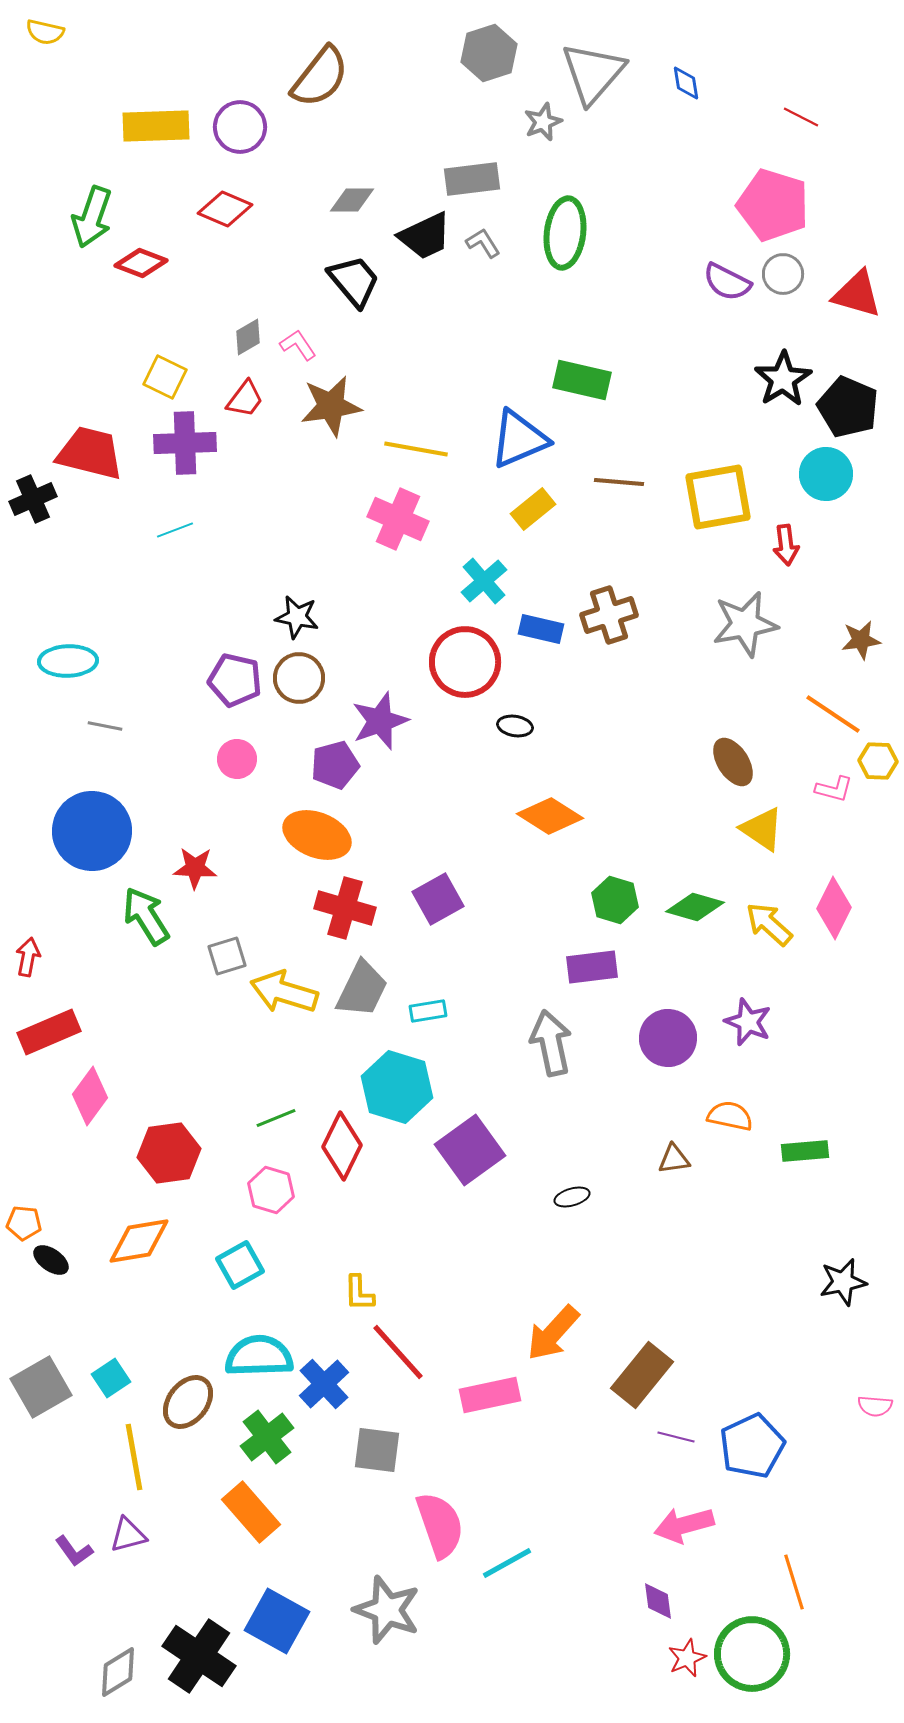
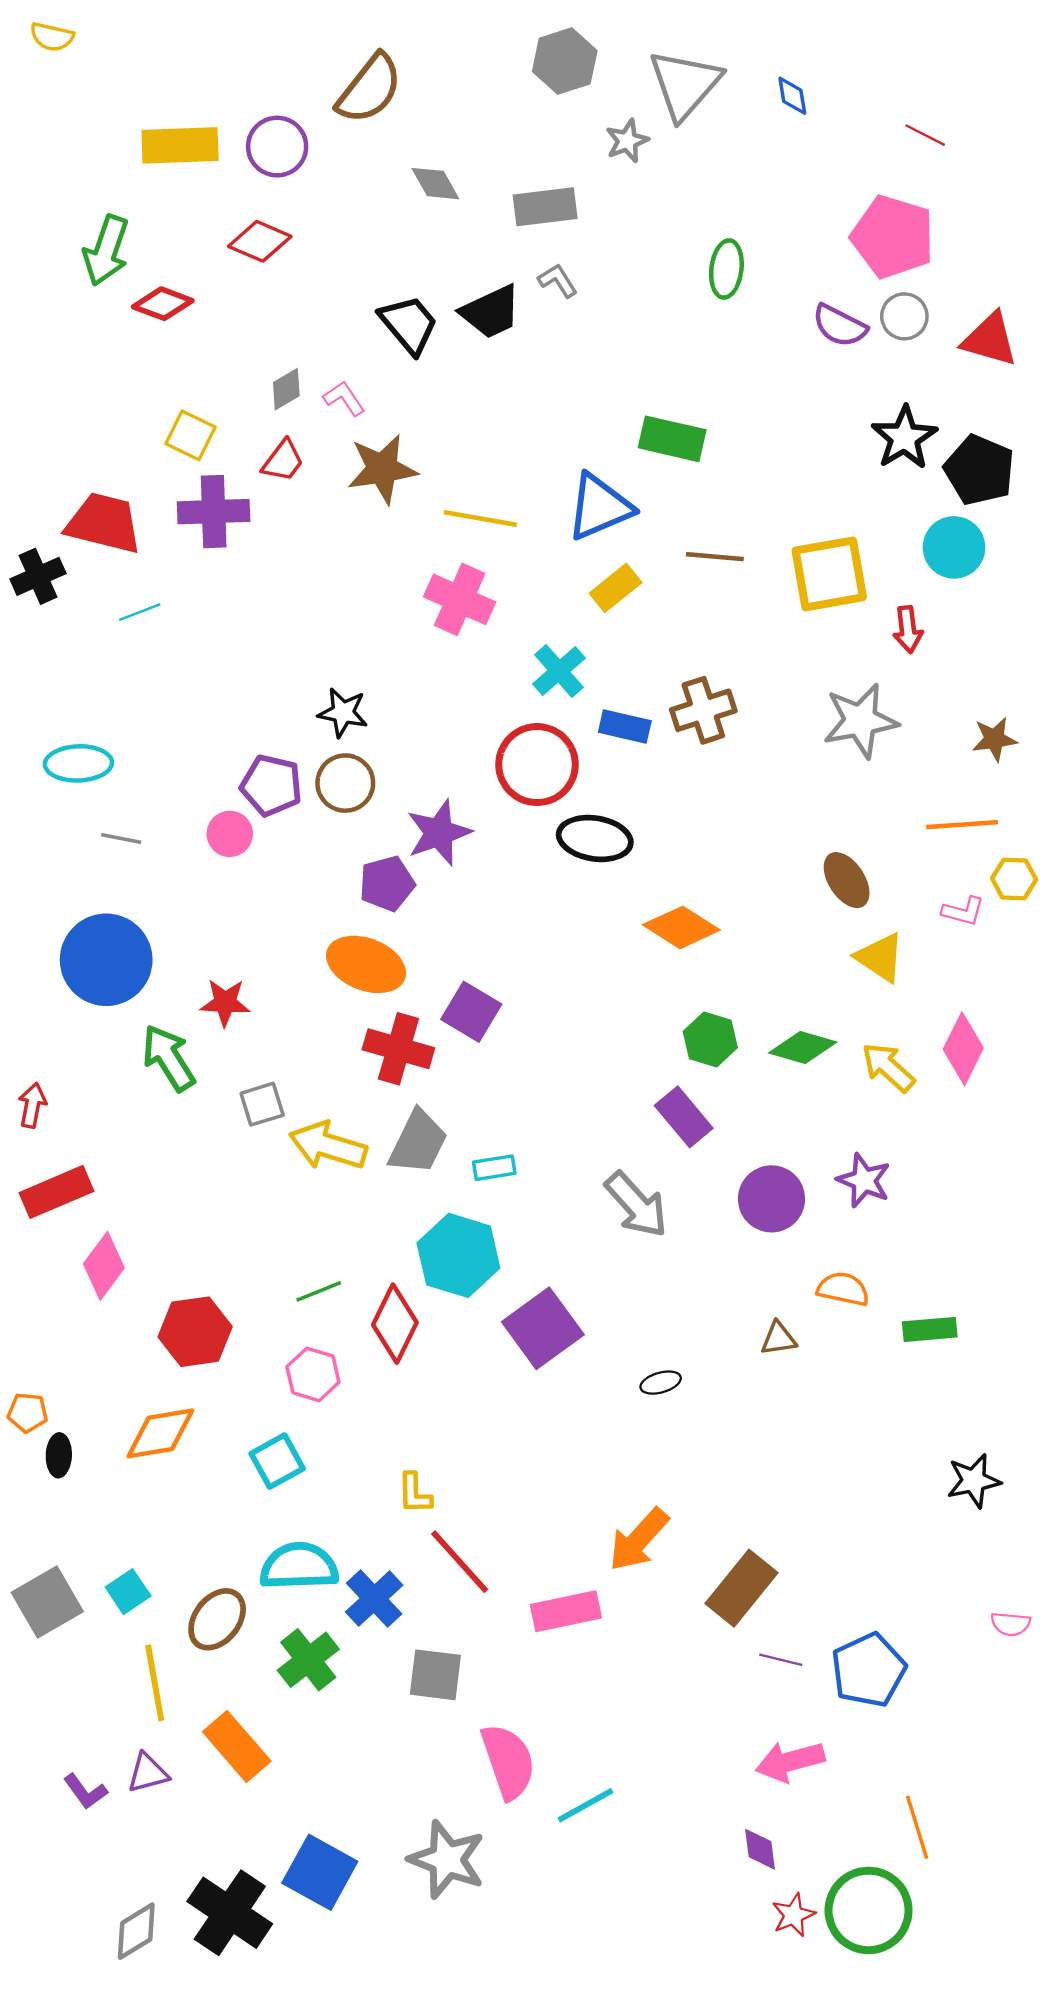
gray diamond: (352, 200) -> (435, 184), moved, turned 60
green ellipse: (565, 233) -> (726, 269), moved, size x0.7
black trapezoid: (425, 236) -> (491, 312), moved
cyan line: (175, 530) -> (140, 612), moved
orange line: (833, 714) -> (962, 825), turned -38
black ellipse: (515, 726) -> (595, 838), size x1.8
pink circle: (237, 759) -> (230, 834), moved
orange diamond: (550, 816) -> (681, 927), moved
purple square: (438, 899) -> (471, 1012), moved, turned -30
purple rectangle: (592, 967) -> (684, 1117), turned 57
gray arrow: (551, 1043) -> (636, 1205), turned 150
black ellipse: (51, 1260) -> (59, 1455), turned 57
orange rectangle: (251, 1512) -> (237, 1746), moved

